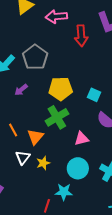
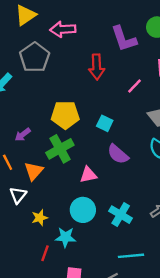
red arrow: (81, 36) -> (97, 67), moved
gray pentagon: (35, 57) -> (35, 57), moved
purple arrow: (21, 90) -> (23, 135), moved
yellow star: (43, 163) -> (40, 218), moved

